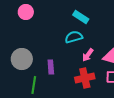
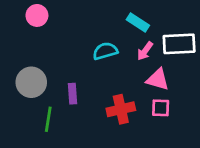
cyan rectangle: (81, 17) -> (138, 23), moved
pink arrow: (88, 55) -> (145, 51), moved

